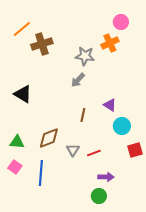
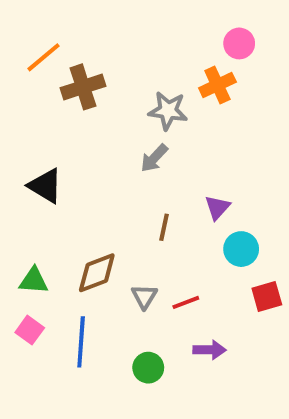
purple triangle: (110, 105) -> (217, 208), turned 40
green circle: (99, 196) -> (148, 368), moved

